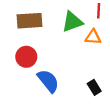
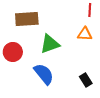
green triangle: (72, 22) -> (50, 44), moved
red circle: (26, 57) -> (13, 52), moved

